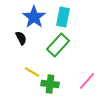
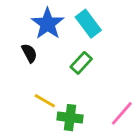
cyan rectangle: (63, 17) -> (88, 24), turned -48
green rectangle: (58, 45) -> (81, 63), size x0.7

